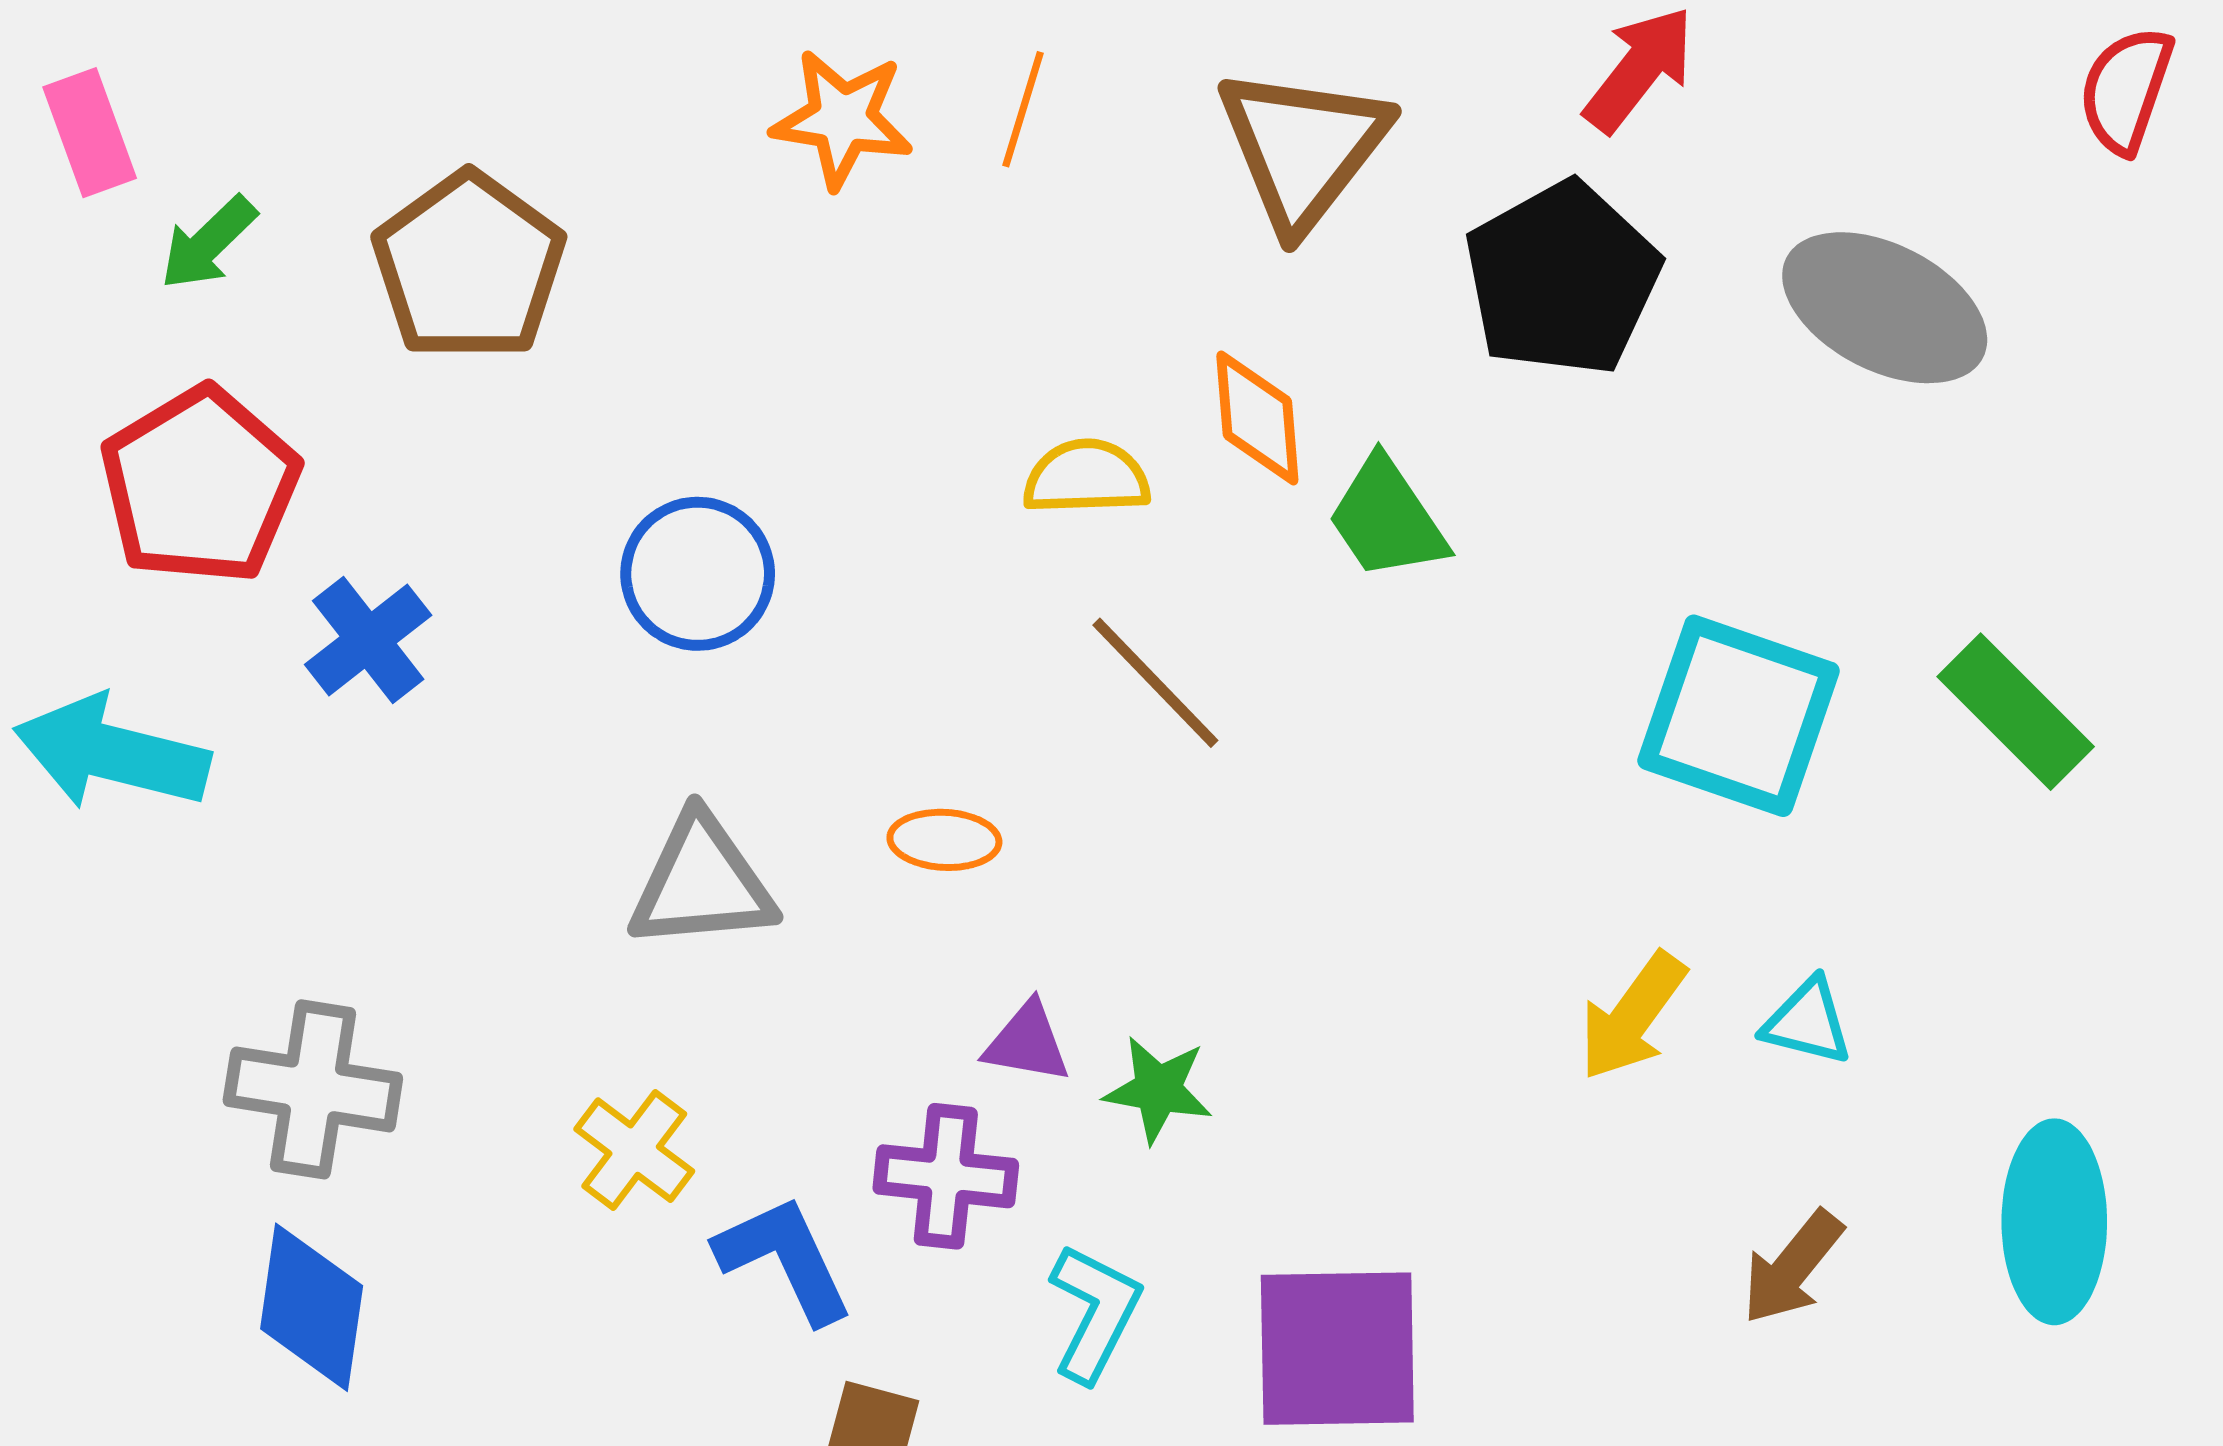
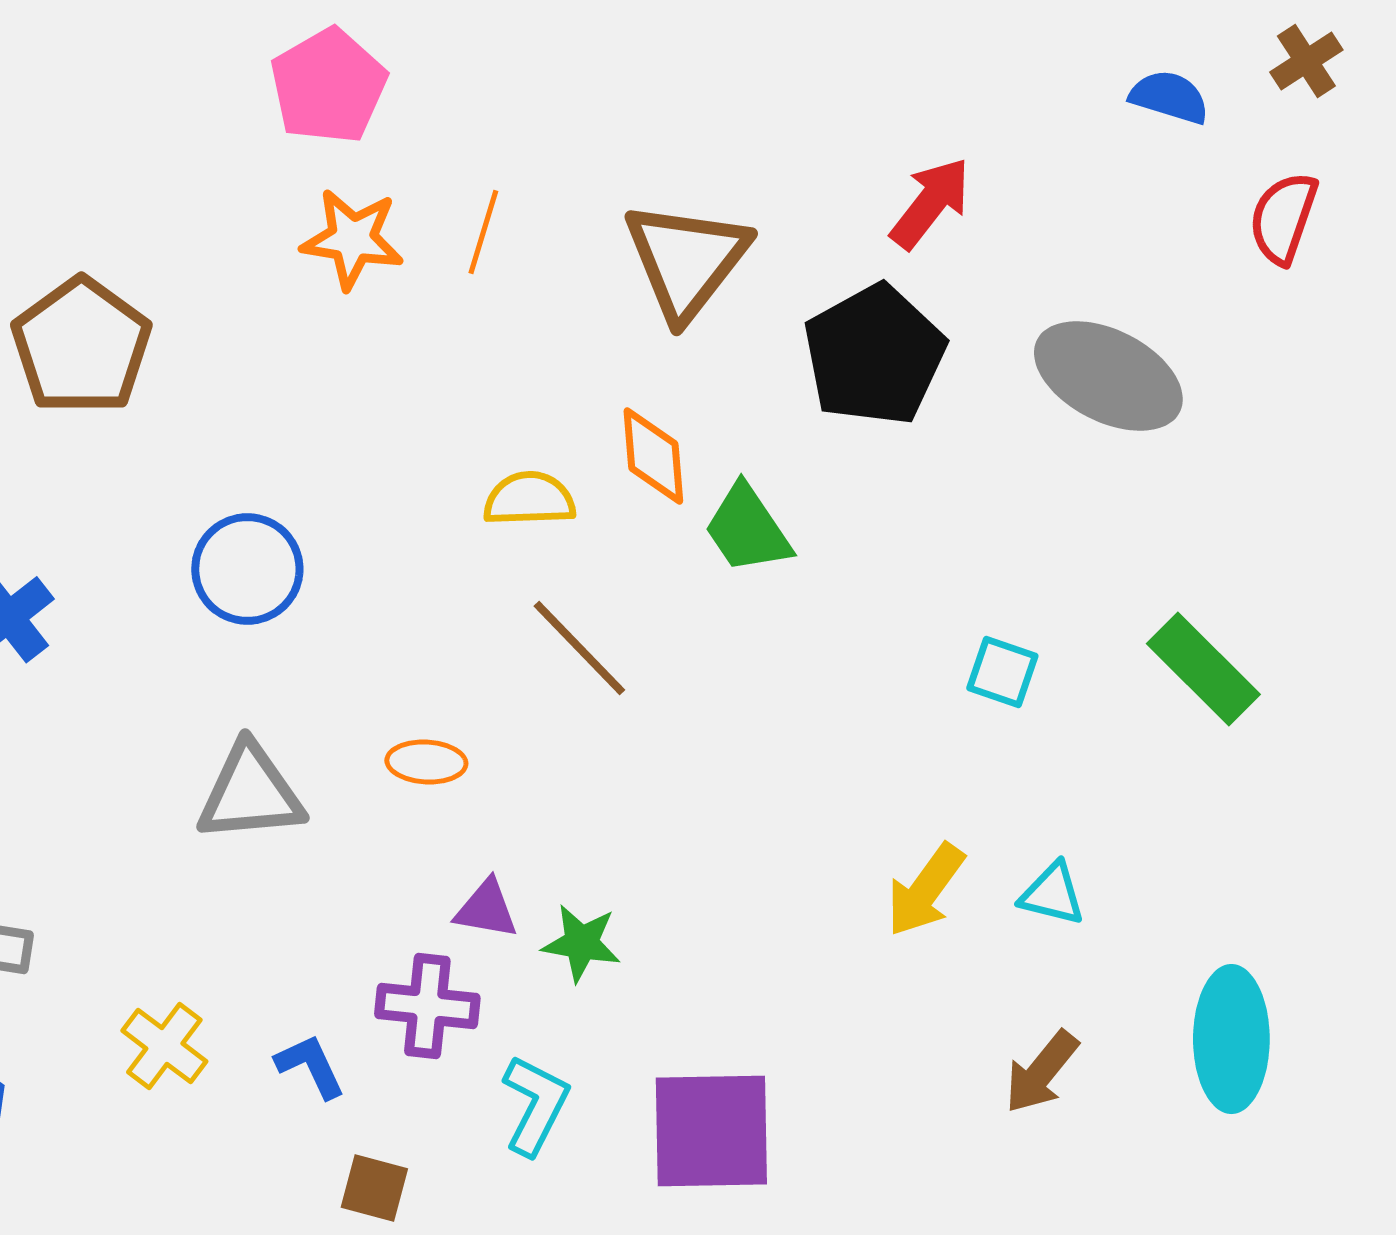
cyan square: (1739, 716) -> (1002, 672), size x0.5
yellow cross: (634, 1150) -> (164, 1046), moved
blue L-shape: (784, 1259) -> (310, 1066), size x0.7

